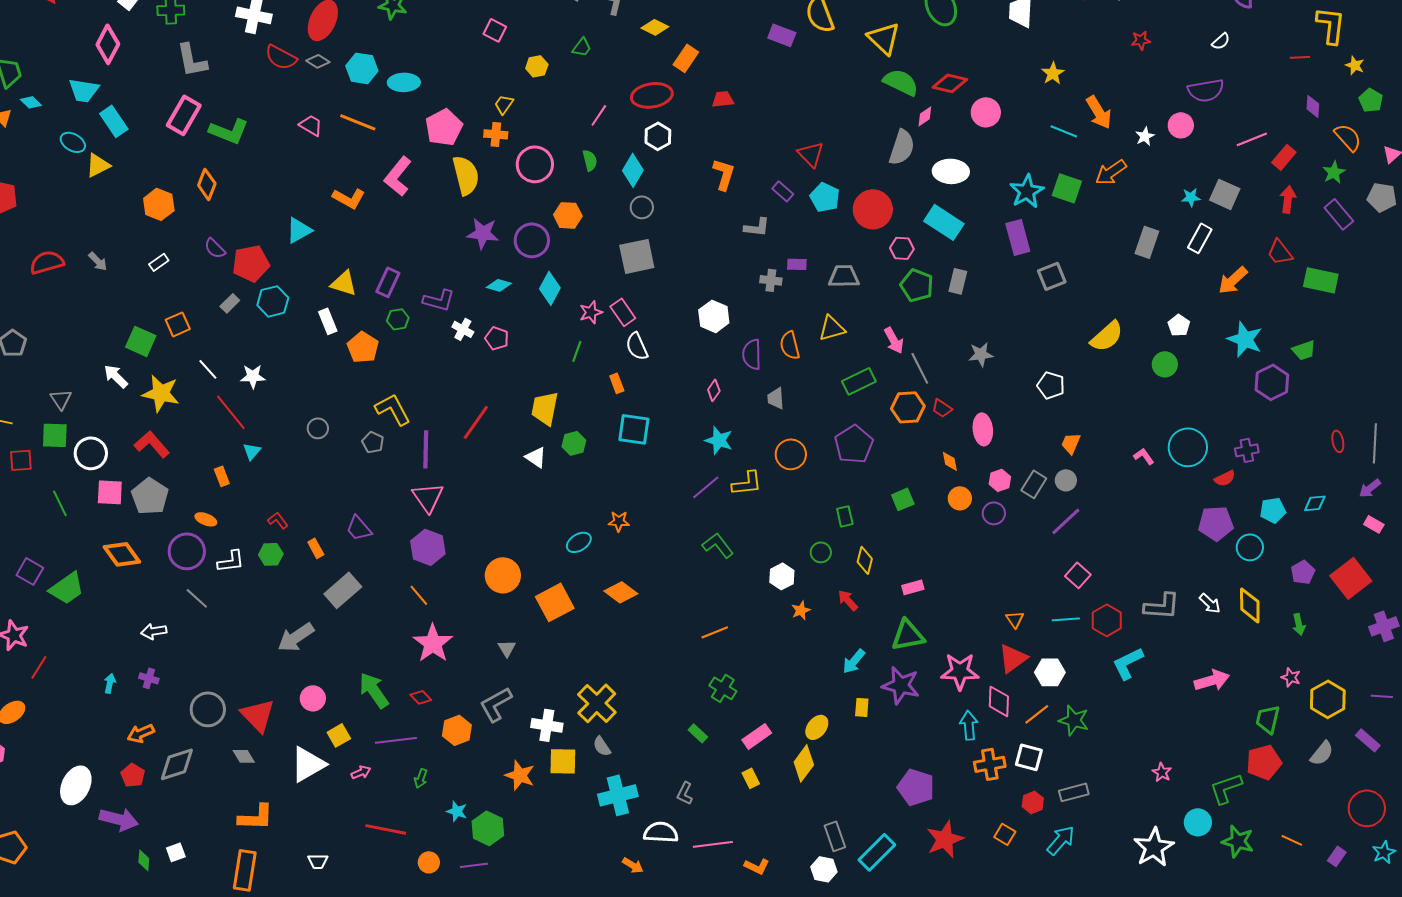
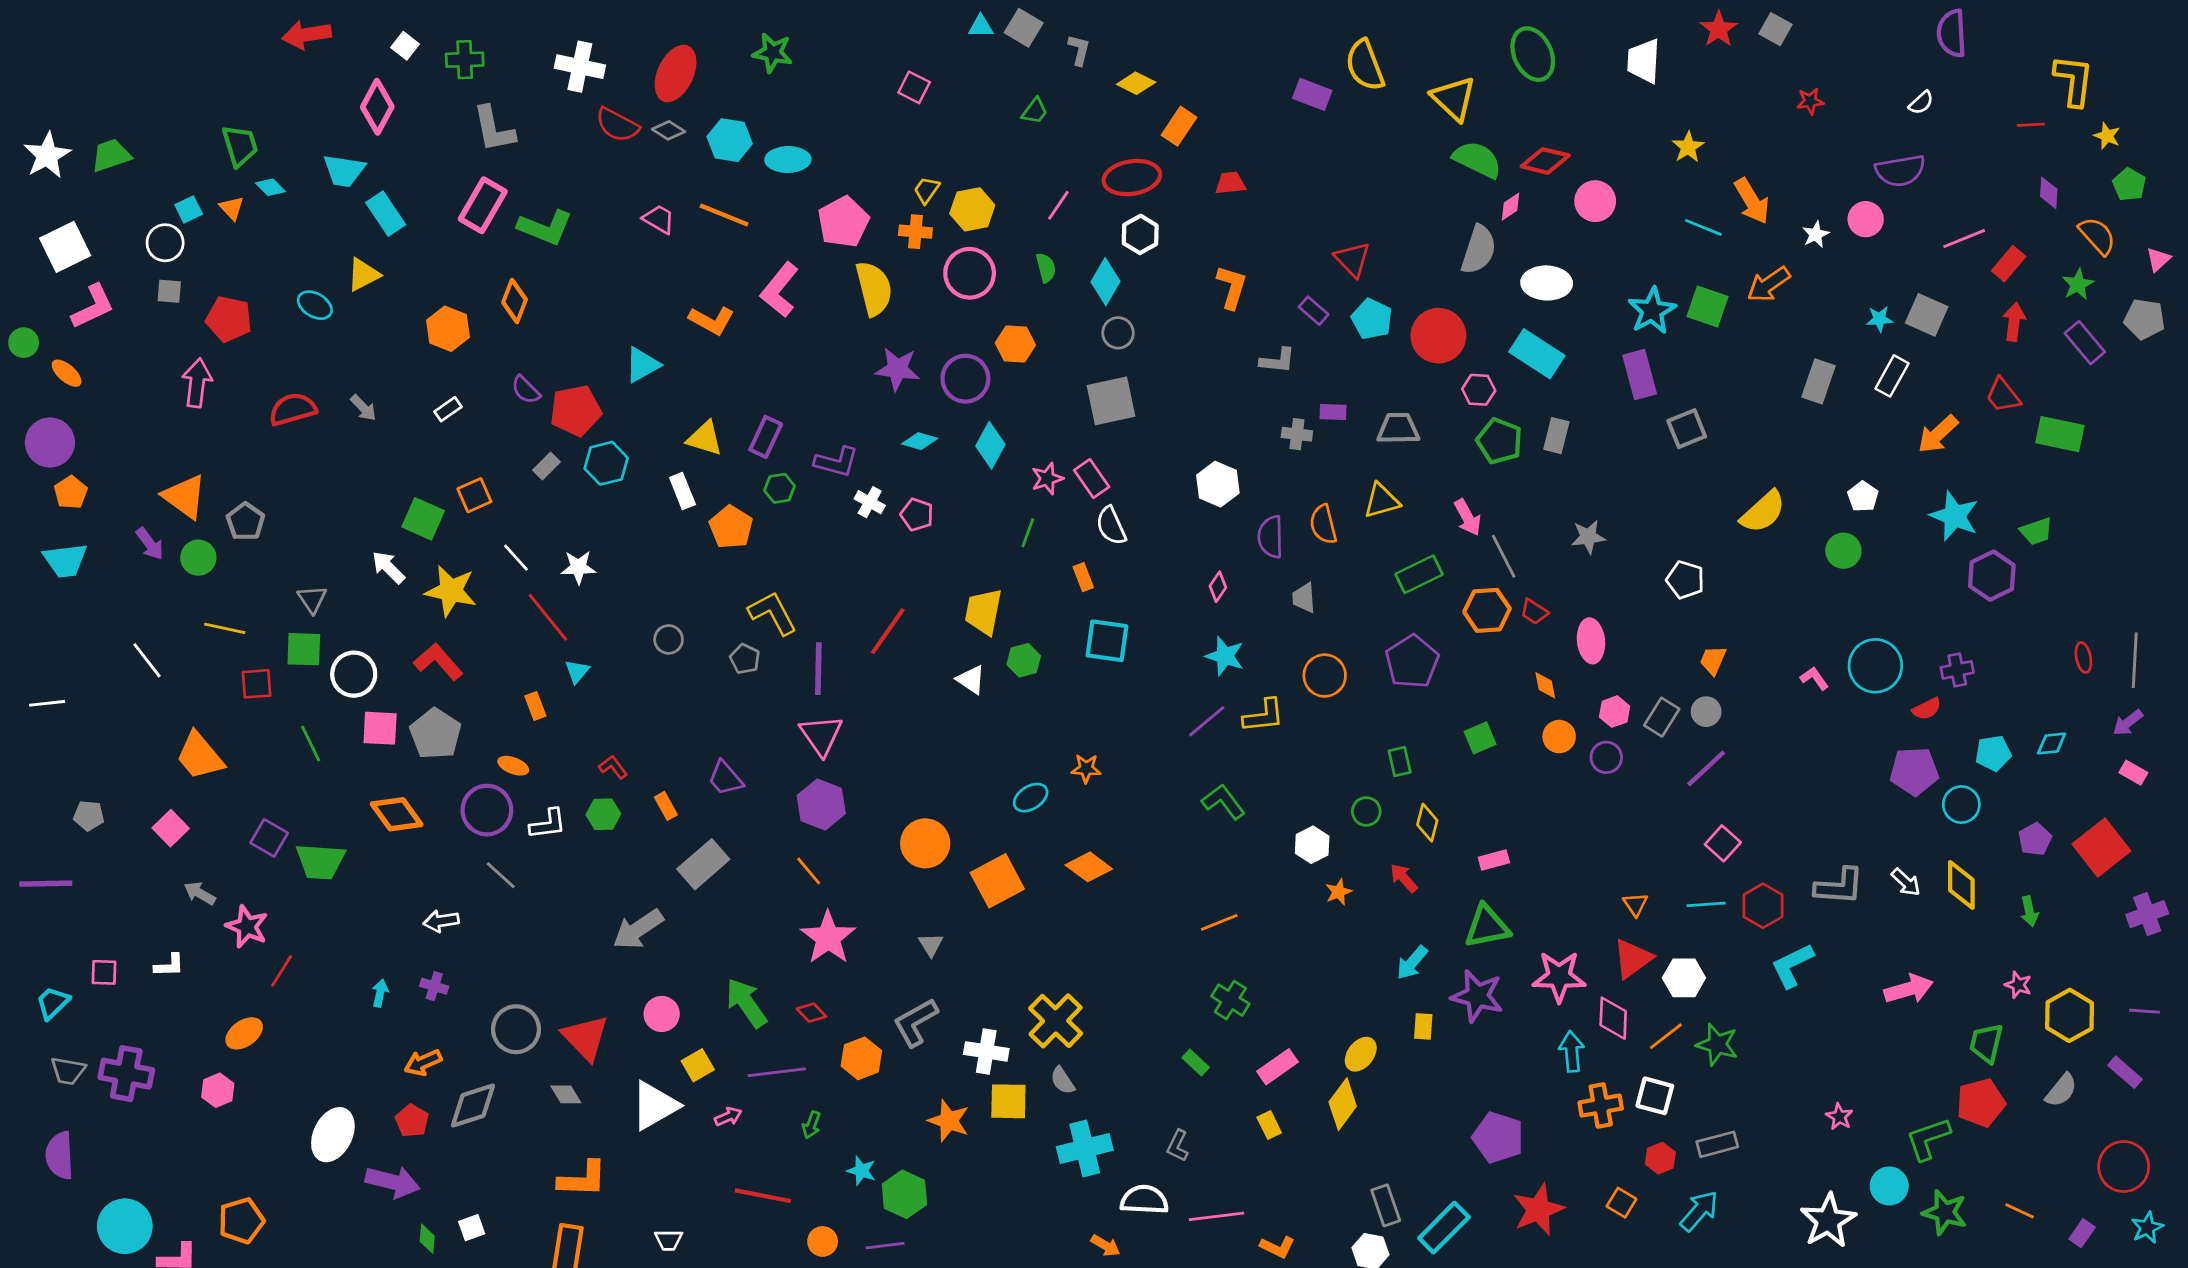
yellow hexagon: (537, 66) -> (972, 209), moved, size x1.4
cyan ellipse: (73, 142) -> (315, 305), moved
green trapezoid: (67, 588) -> (320, 861), turned 39

